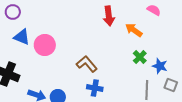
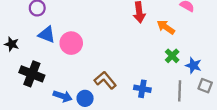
brown L-shape: (87, 64) -> (105, 80), moved
blue cross: (95, 88) -> (142, 89), moved

